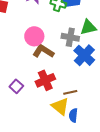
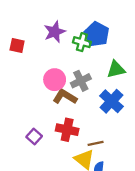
gray cross: (70, 37) -> (81, 81), moved, turned -36
red cross: (45, 80) -> (67, 130), turned 36

